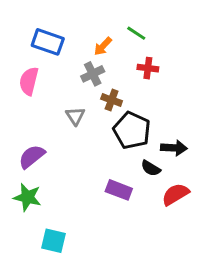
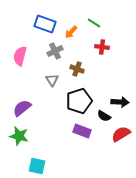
blue rectangle: (48, 42) -> (45, 24), moved
gray cross: (93, 74) -> (55, 51), moved
black pentagon: (132, 130) -> (79, 101), moved, turned 30

